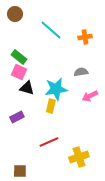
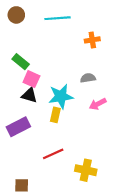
cyan line: (51, 30) -> (58, 18), moved, turned -45
pink square: (19, 72) -> (31, 79), moved
purple rectangle: (17, 117) -> (18, 127), size x1.5
yellow cross: (79, 157) -> (86, 170), turned 30

